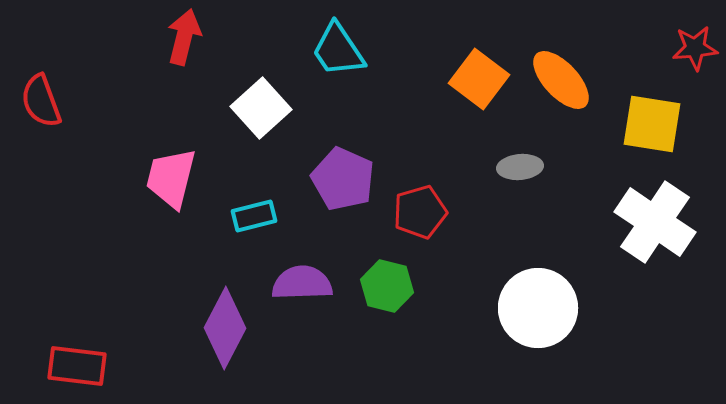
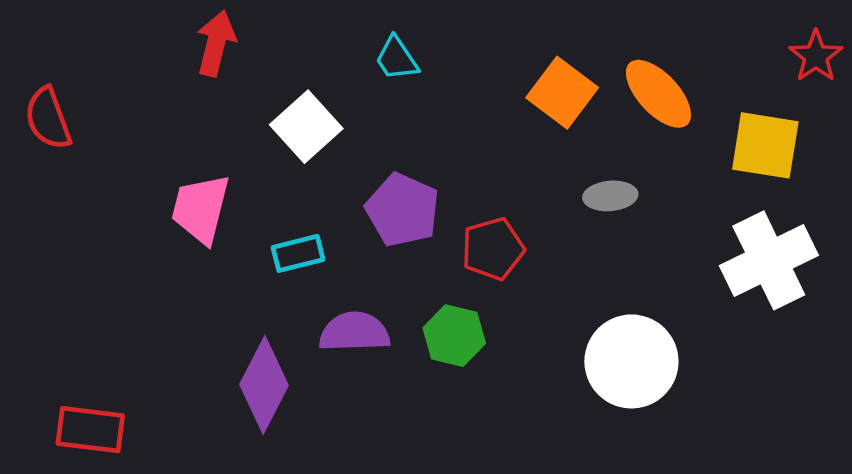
red star: (695, 48) -> (816, 56), turned -30
cyan trapezoid: (338, 50) -> (397, 59), size x0.7
white cross: (655, 222) -> (769, 260), turned 30

